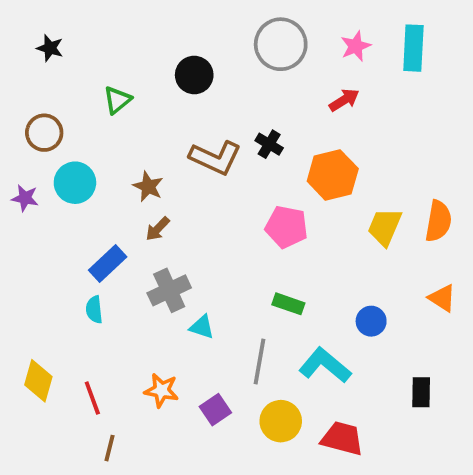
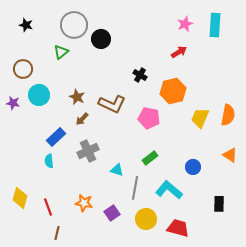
gray circle: (281, 44) -> (74, 25), moved
brown L-shape: (215, 158) -> (112, 104), moved
green rectangle: (288, 304) -> (150, 158), turned -56
cyan triangle: (202, 327) -> (117, 170), moved

